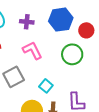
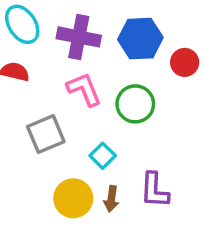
purple cross: (27, 22) -> (79, 37), size x1.6
green circle: (72, 54) -> (135, 104), moved

